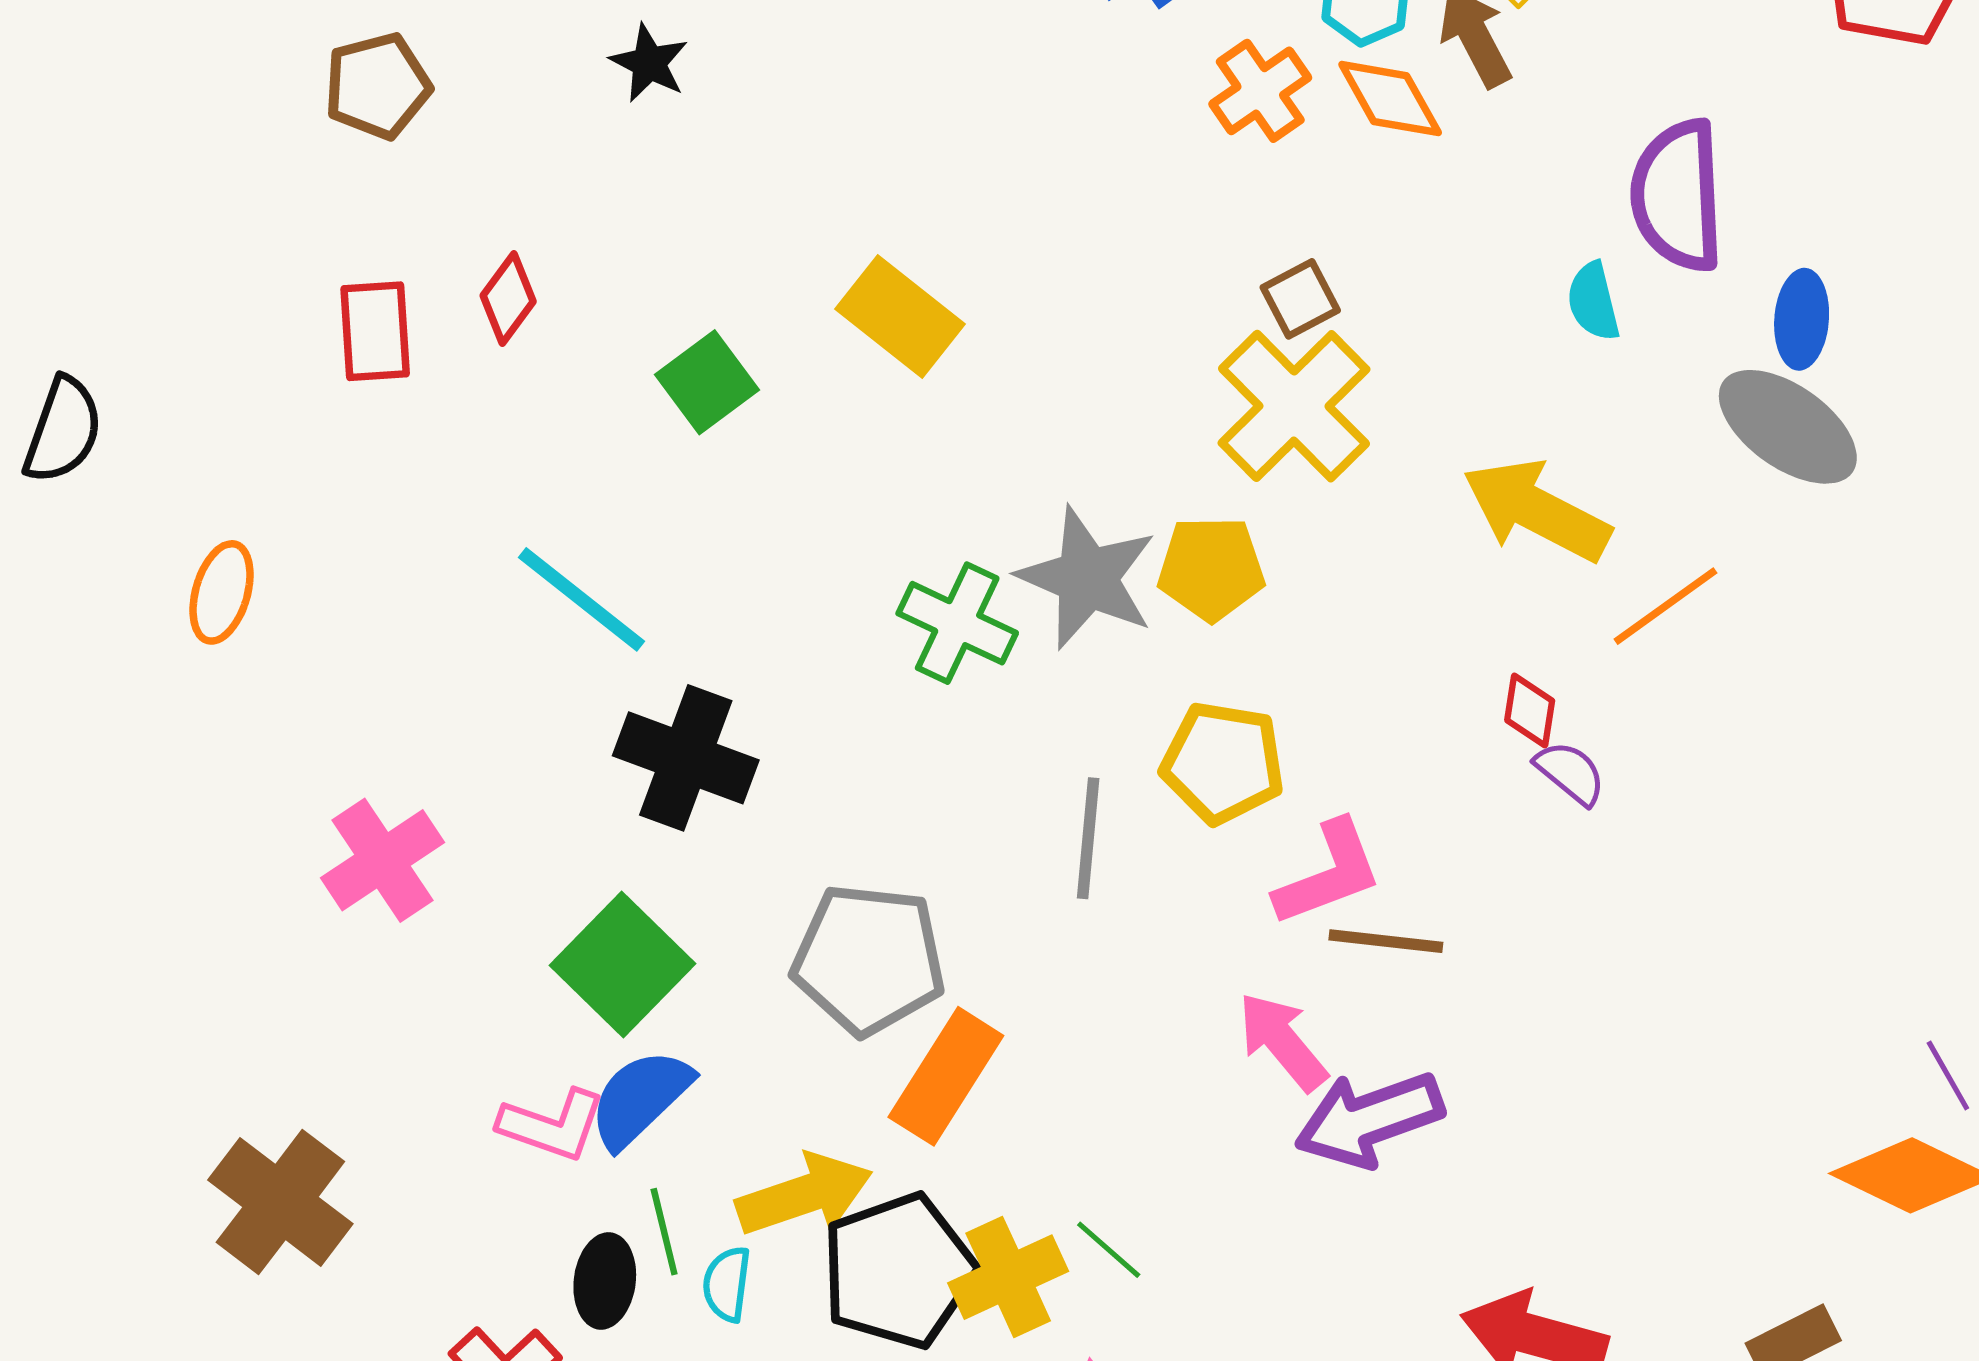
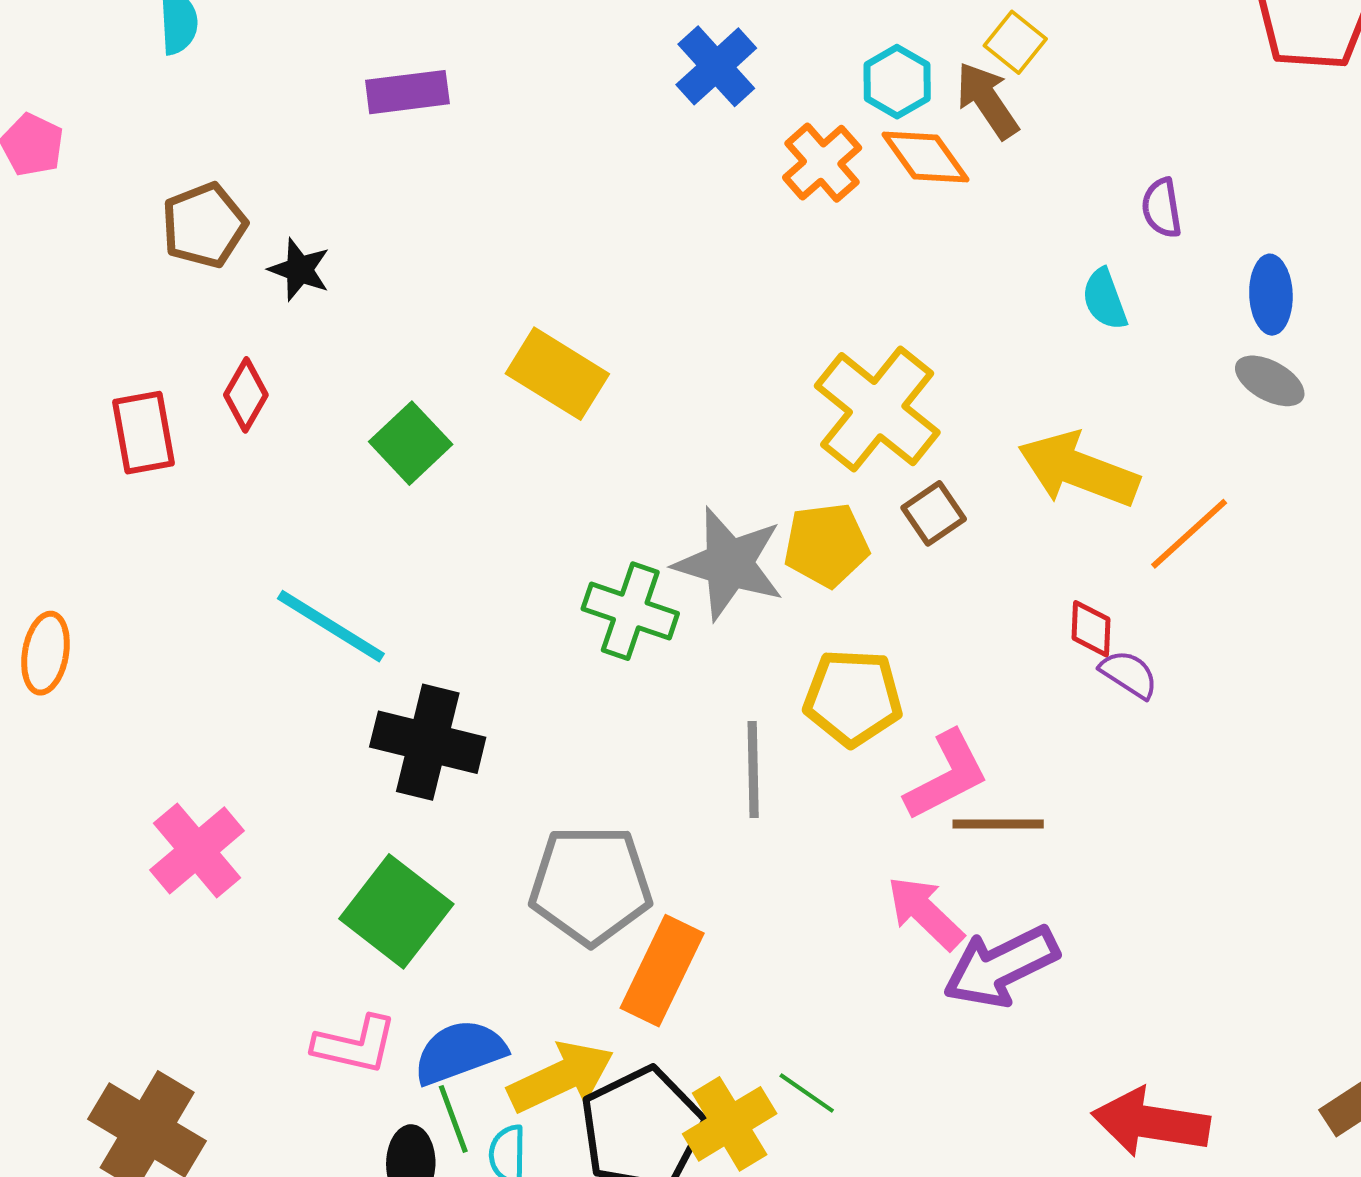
black star: (649, 63) -> (299, 270), moved
brown pentagon: (377, 86) -> (204, 225), moved
purple semicircle: (1678, 196) -> (1162, 208), size x0.5
brown square: (1300, 299) -> (934, 513), moved
gray ellipse: (1788, 427) -> (1270, 381), size x0.6
blue semicircle: (640, 1098) -> (460, 1052), moved, turned 30

